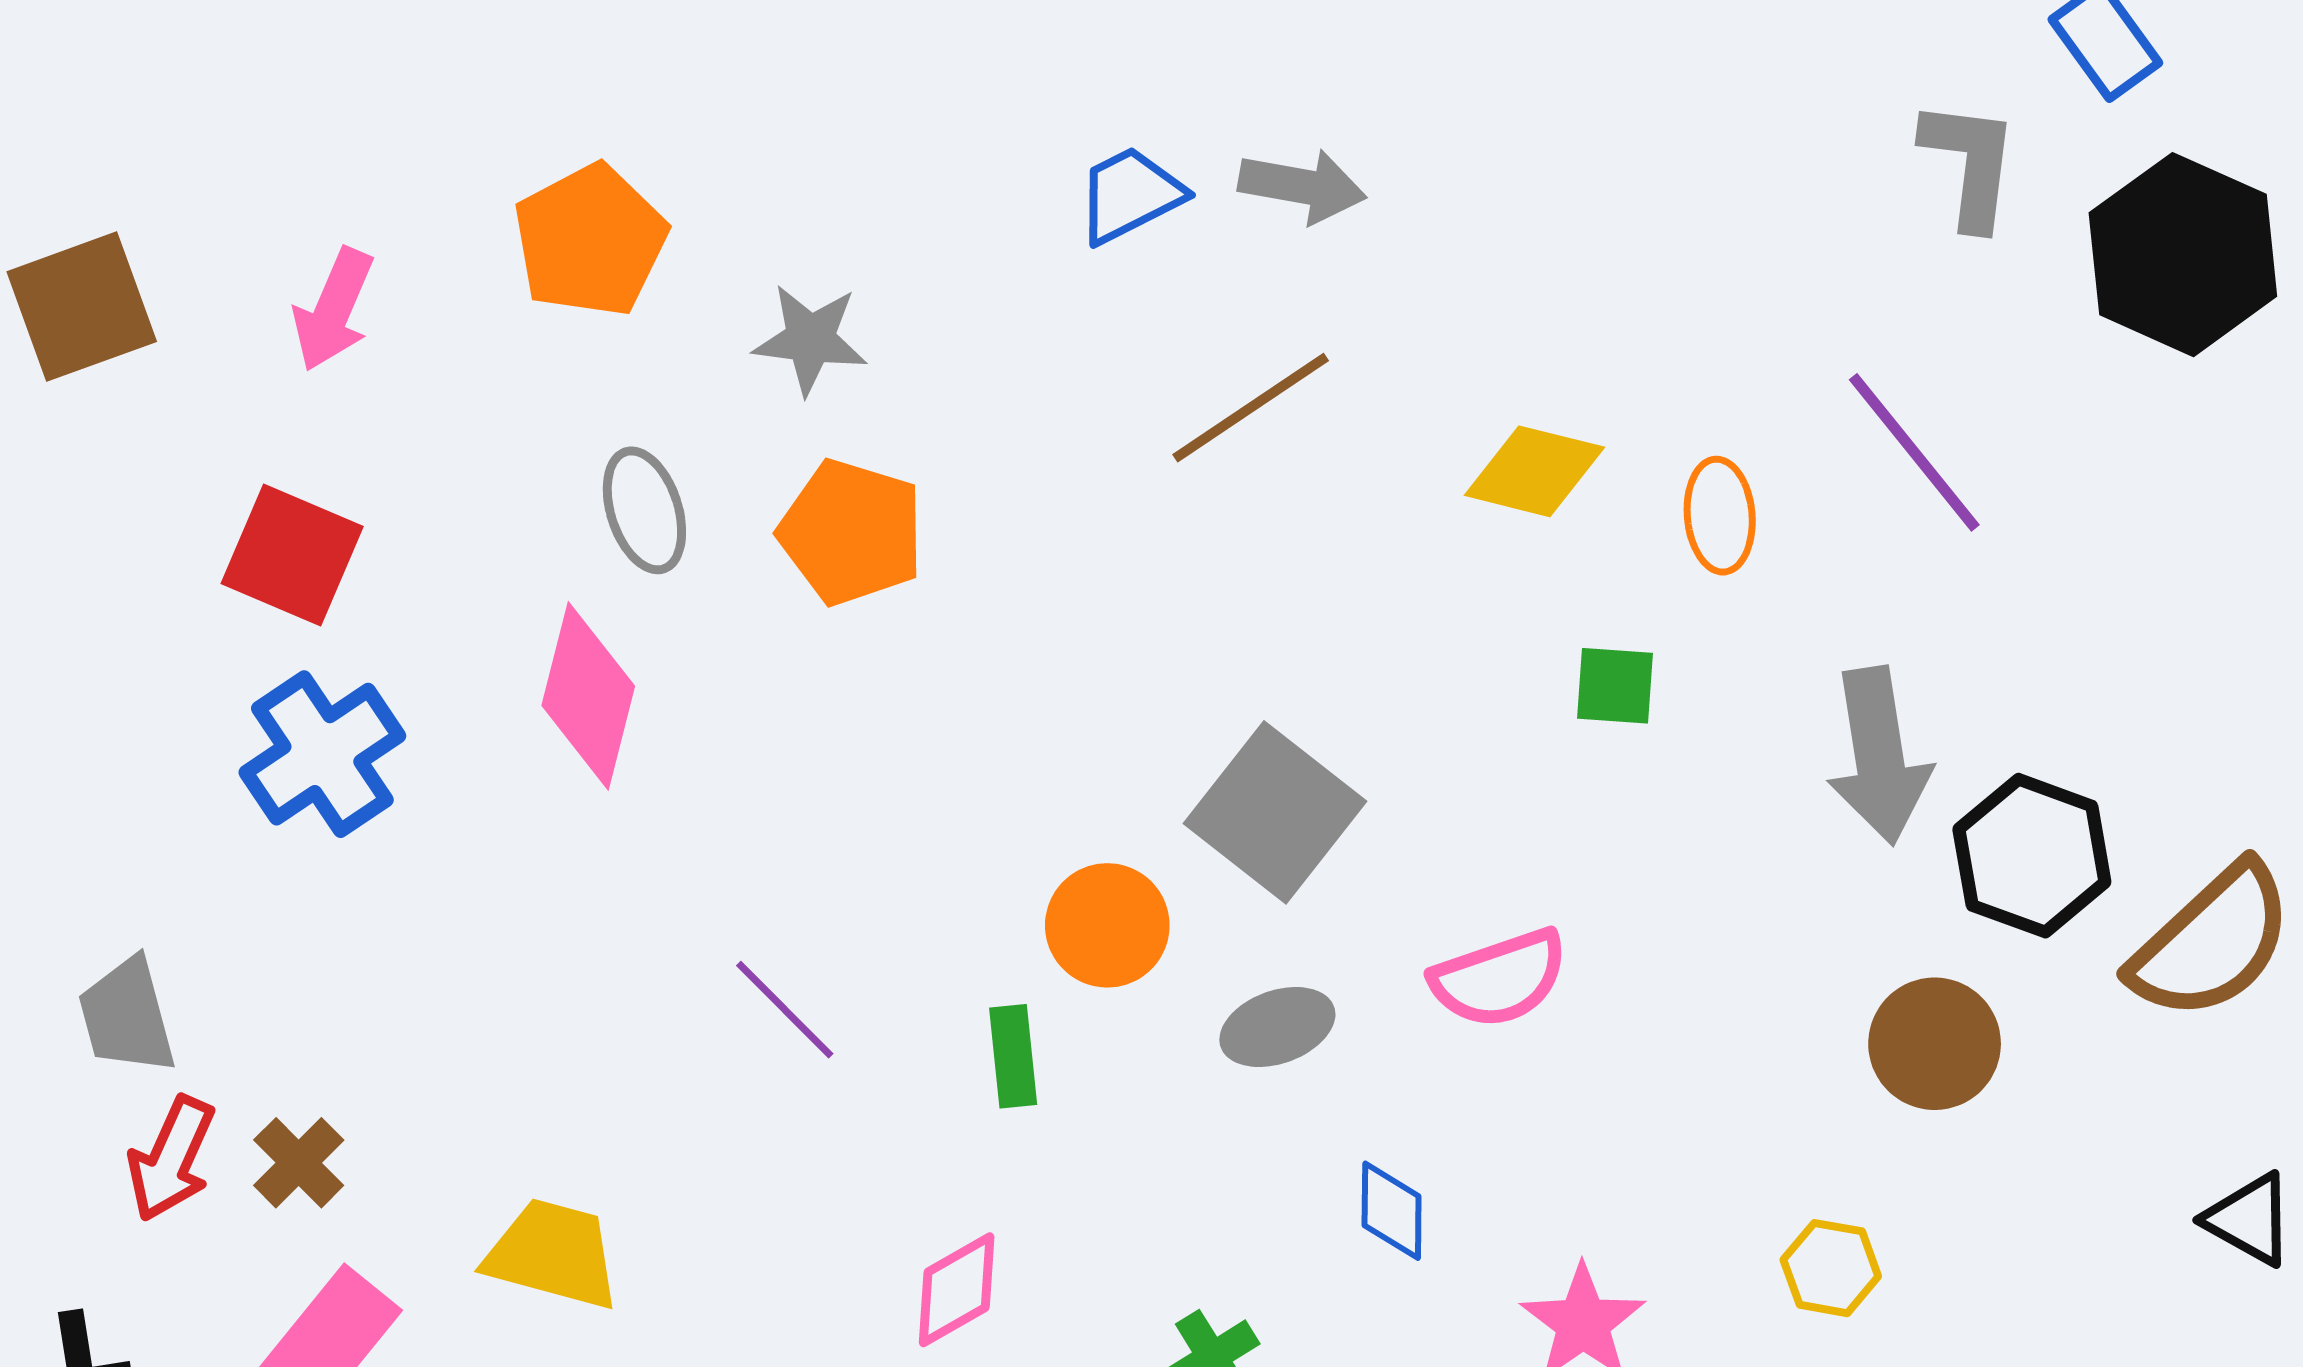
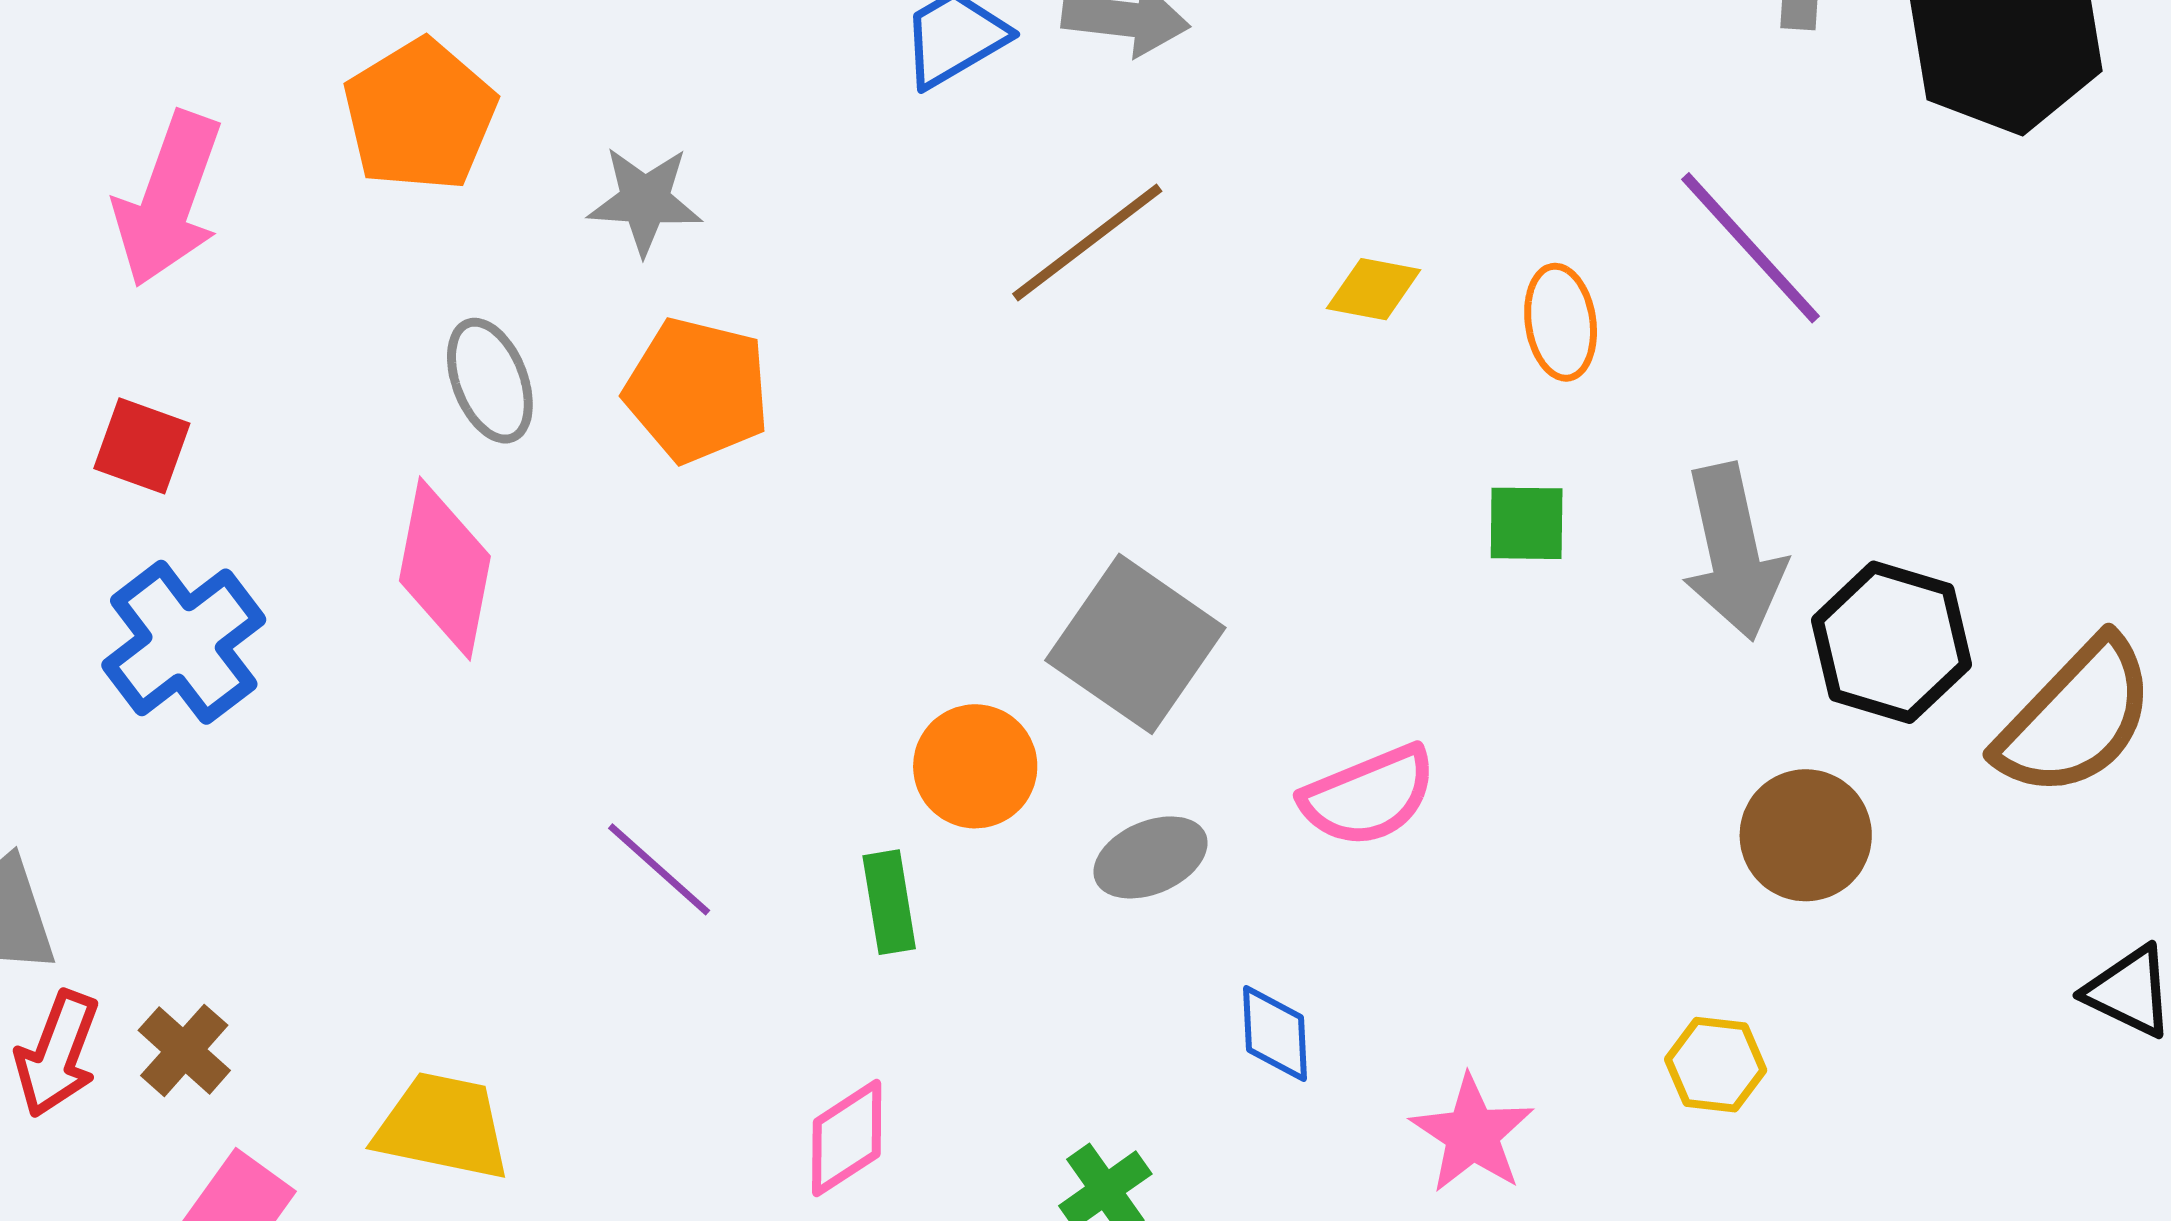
pink arrow: (333, 310) -> (168, 199), size x1.4
yellow diamond: (1534, 471) -> (1374, 289), size x0.7
red square: (292, 555) -> (142, 446), size x0.7
green square: (1615, 686) -> (1527, 523), moved

